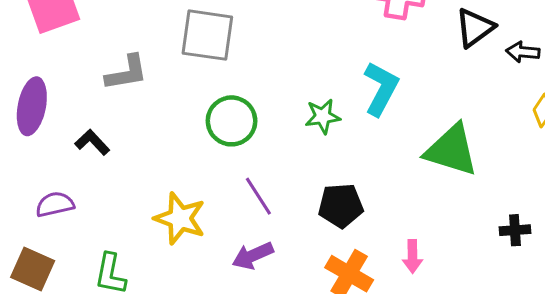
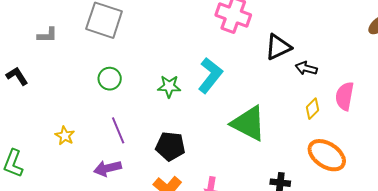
gray L-shape: (126, 73) -> (47, 35), size x0.7
green circle: (232, 121) -> (110, 79), size x0.7
yellow star: (180, 218) -> (65, 136), size x0.6

